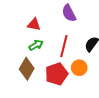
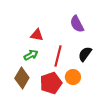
purple semicircle: (69, 13) -> (77, 24), moved
red triangle: (34, 25) -> (37, 35), moved

